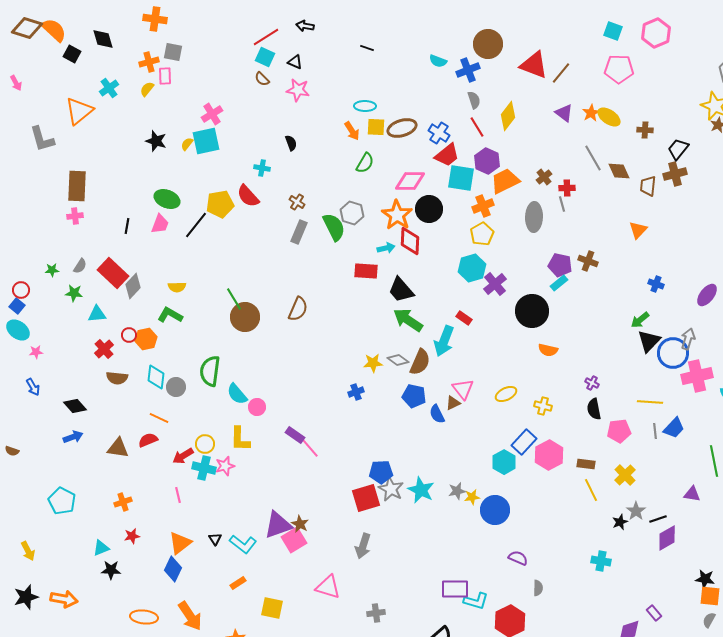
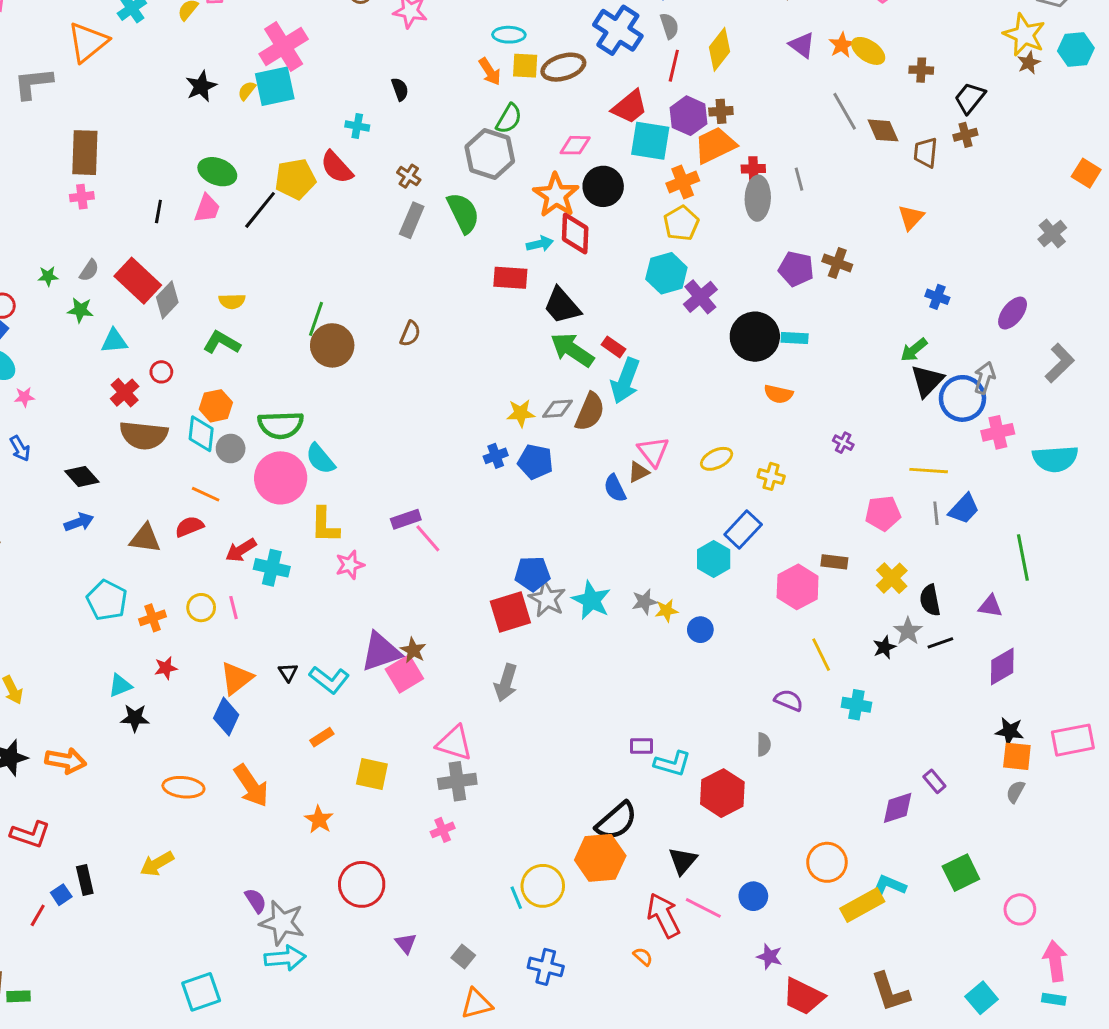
pink cross: (212, 114) -> (284, 46), size x1.5
red line: (477, 127) -> (674, 66), turned 45
blue cross: (439, 133) -> (618, 30), moved, size x1.5
gray L-shape: (42, 139) -> (33, 83), turned 100
black star: (156, 141) -> (201, 86), turned 30
brown cross: (675, 174) -> (965, 135), size x0.7
brown cross: (544, 177) -> (721, 111), moved, turned 35
pink diamond: (410, 181) -> (575, 145), size x0.7
red cross: (567, 188) -> (753, 169), moved
gray hexagon: (352, 213) -> (490, 154), moved, size x1.4
cyan rectangle: (559, 283) -> (795, 338), moved, turned 42
green line: (234, 299) -> (316, 319), turned 50
brown semicircle: (298, 309) -> (410, 334), size x0.7
red rectangle: (464, 318) -> (613, 347), moved
orange hexagon: (146, 339) -> (216, 406), moved
gray diamond: (398, 360) -> (557, 409), turned -40
green semicircle: (210, 371) -> (281, 425), turned -100
pink cross: (697, 376) -> (998, 432), size x0.7
brown semicircle: (117, 378) -> (144, 435), size x1.5
blue pentagon: (414, 396) -> (535, 462), moved
pink circle: (257, 407) -> (281, 478), moved, size x2.0
black semicircle: (594, 409) -> (930, 600), moved
purple rectangle: (295, 435) -> (406, 519), turned -54
yellow circle: (205, 444) -> (201, 608), moved
pink hexagon: (549, 455) -> (798, 587), moved
pink star: (225, 466) -> (350, 565), moved
yellow line: (591, 490) -> (821, 655), moved
cyan pentagon: (62, 501) -> (107, 600), moved
blue circle: (495, 510) -> (700, 630), size x0.6
purple diamond: (667, 538) -> (1002, 666), moved
purple semicircle: (518, 558) -> (789, 700), moved
purple rectangle: (455, 589) -> (641, 746), size x0.6
gray cross: (376, 613) -> (457, 781), moved, size x1.4

